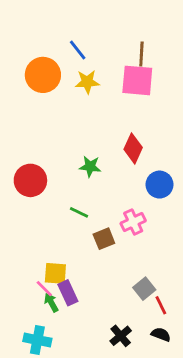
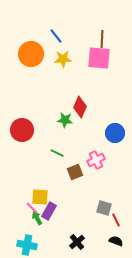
red diamond: (133, 148) -> (80, 107), moved
gray square: (144, 289) -> (104, 208), turned -35
purple rectangle: (68, 293) -> (49, 211), turned 54
black cross: (121, 336) -> (77, 242), moved

